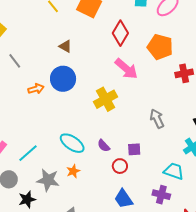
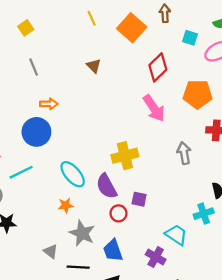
orange pentagon: (160, 47) -> (198, 94), turned -30
blue circle: (63, 79) -> (36, 132), moved
yellow cross: (106, 99) -> (125, 156), moved
gray arrow: (157, 119) -> (184, 153), moved
purple semicircle: (104, 146) -> (106, 186), size x1.6
gray star: (48, 180) -> (82, 233), moved

